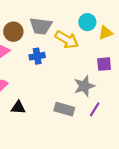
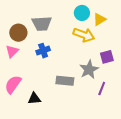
yellow arrow: (67, 40) -> (84, 35), moved
purple square: (104, 64) -> (107, 57), moved
gray rectangle: (64, 109) -> (65, 81), moved

